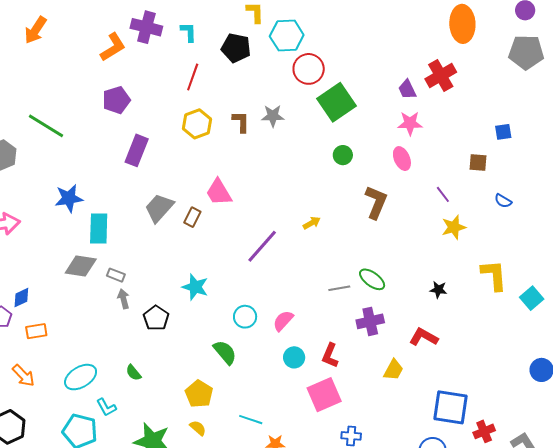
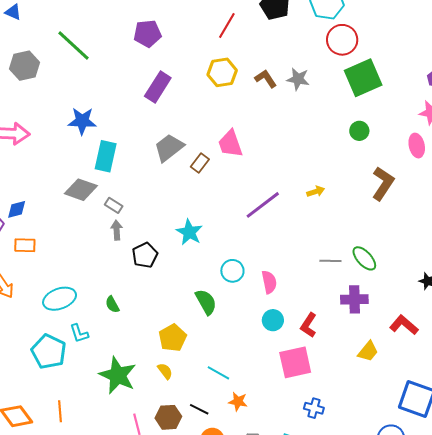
brown L-shape: (241, 122) -> (266, 79), turned -45
pink semicircle: (283, 321) -> (269, 282), turned 115

